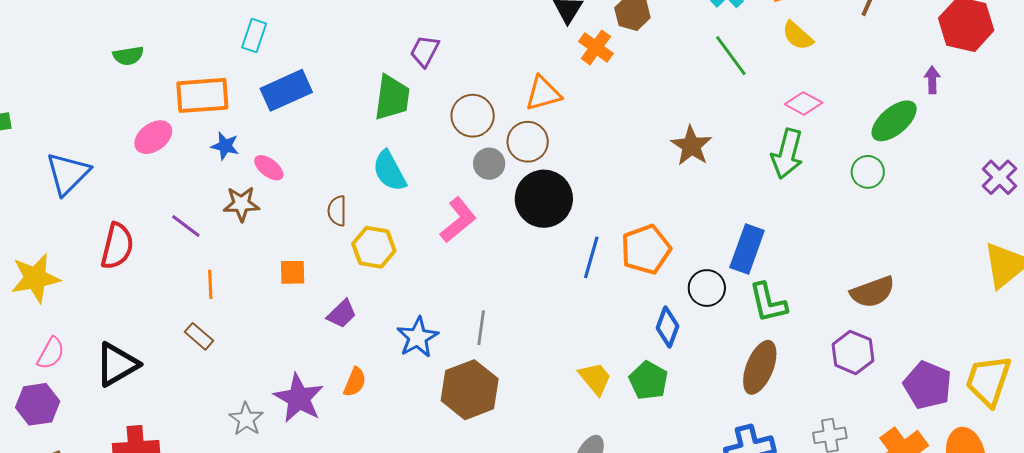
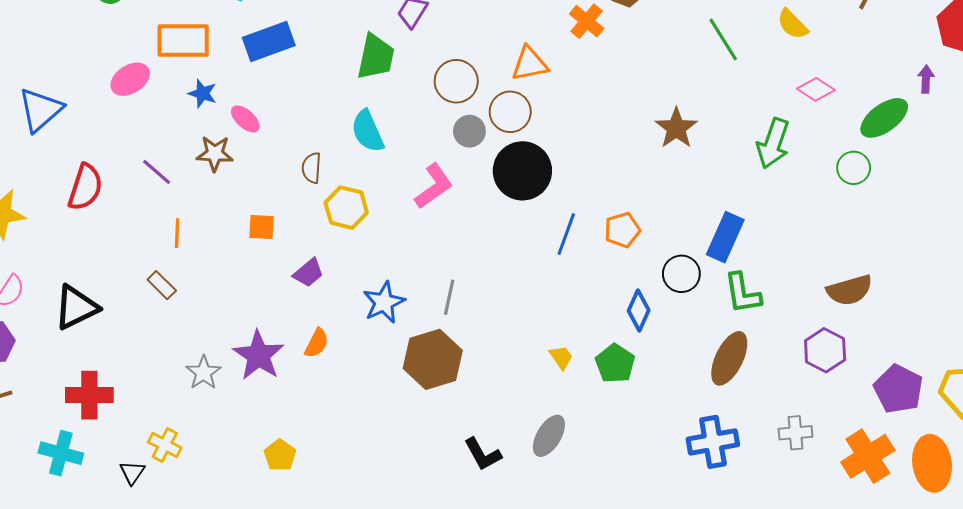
pink diamond: (804, 103) -> (816, 89), moved
orange pentagon: (646, 249) -> (622, 230), size x0.7
yellow trapezoid: (595, 378) -> (561, 357), size x0.7

